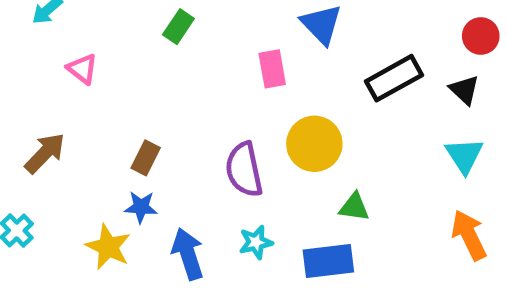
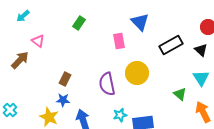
brown arrow: (45, 153) -> (20, 60), moved
green triangle: (354, 207) -> (180, 94), moved, turned 32
cyan star: (256, 242) -> (120, 115), moved

